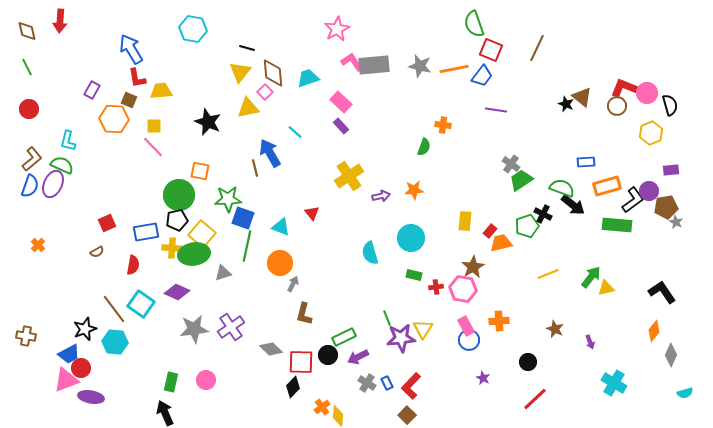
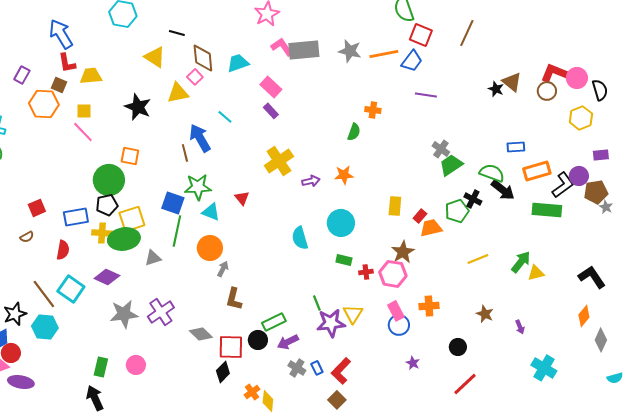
yellow triangle: (240, 72) -> (155, 57), moved, turned -35
green star: (228, 199) -> (198, 187), moved
yellow square: (202, 234) -> (132, 219), turned 32

